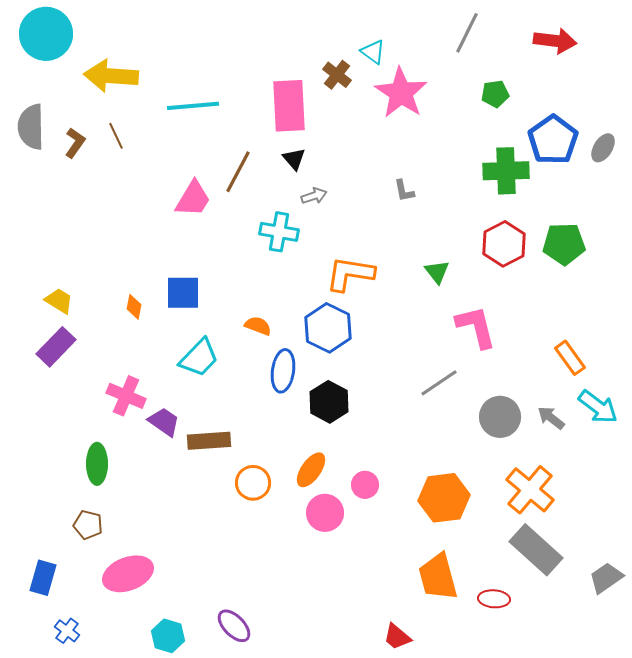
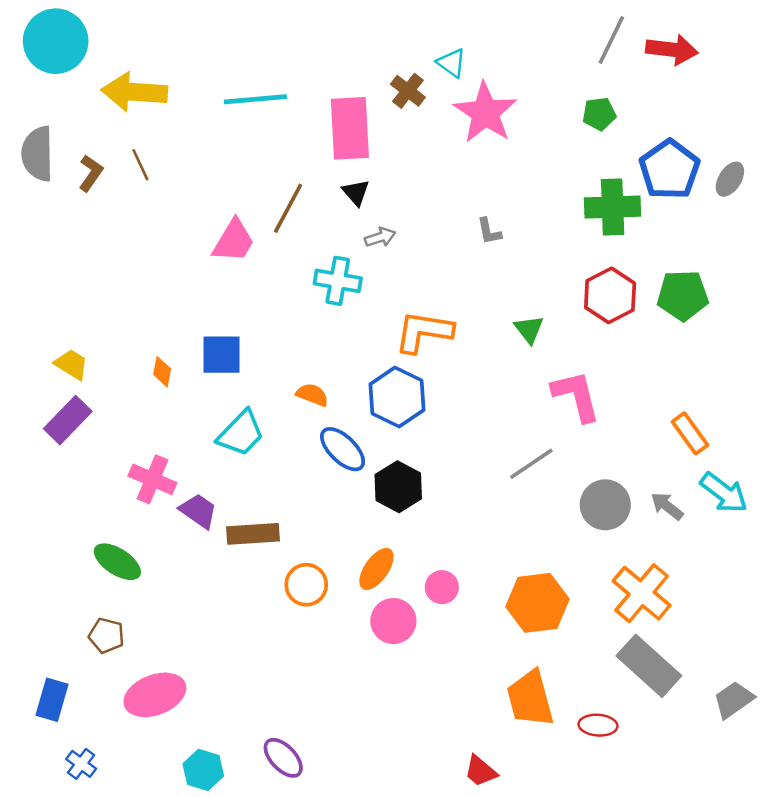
gray line: (467, 33) -> (611, 40), moved
cyan line: (193, 106) -> (255, 99), moved
blue ellipse: (283, 371) -> (343, 449), turned -54
green ellipse: (97, 464) -> (117, 562), turned -57

